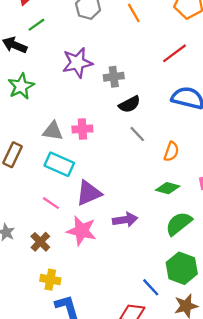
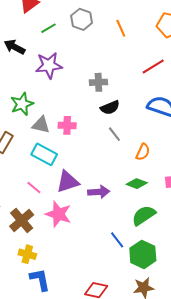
green line: (36, 25) -> (48, 28), moved
purple star: (77, 63) -> (49, 65), moved
green star: (21, 86) -> (22, 104), moved
purple arrow: (125, 220) -> (99, 192), moved
brown cross: (40, 242) -> (22, 220), size x1.4
blue line: (151, 287) -> (117, 240), moved

